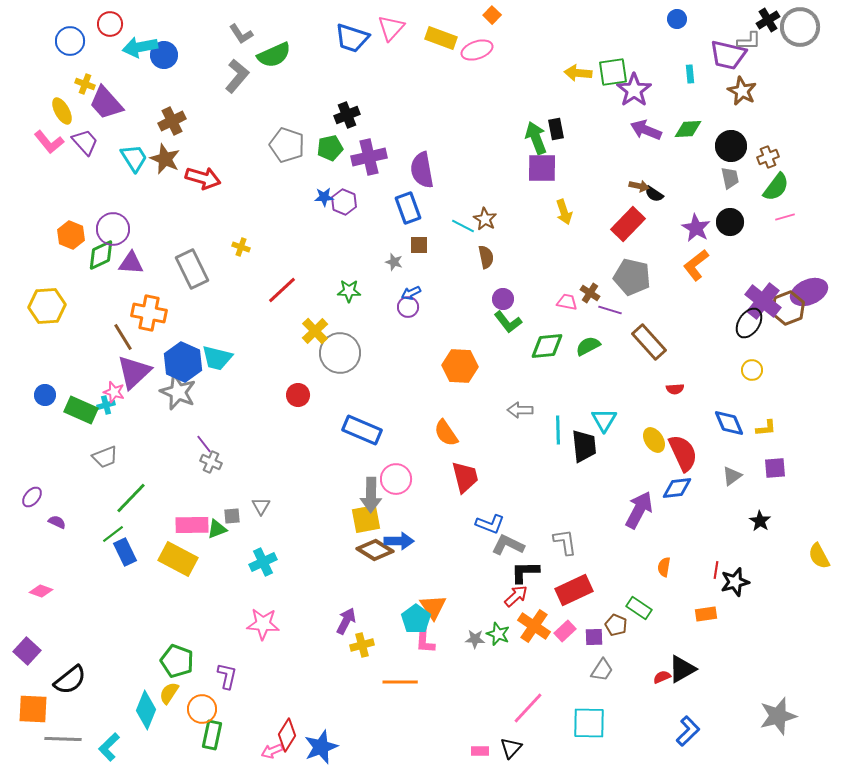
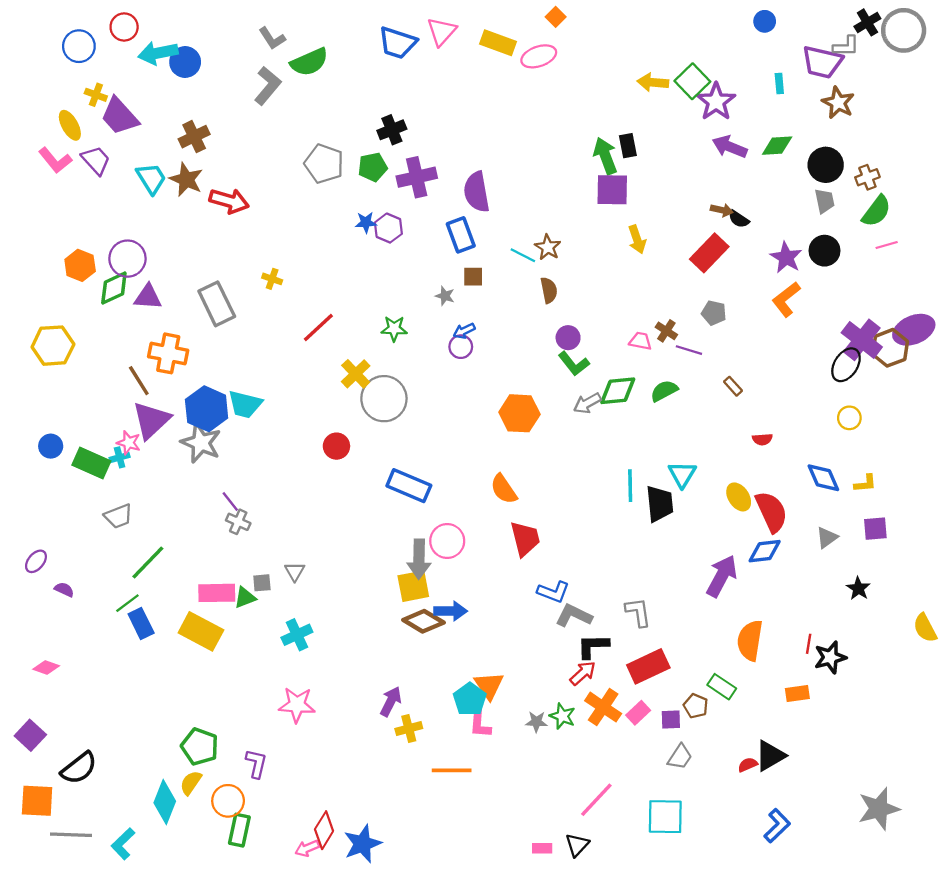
green square: (613, 72) -> (692, 81), turned -36
gray pentagon: (632, 277) -> (714, 313), size x0.6
brown rectangle: (649, 342) -> (733, 386), size x0.5
gray arrow: (520, 410) -> (587, 403), moved, turned -30
orange semicircle: (664, 567) -> (750, 640), size x1.8

